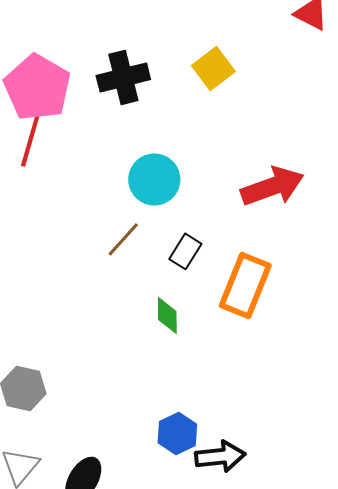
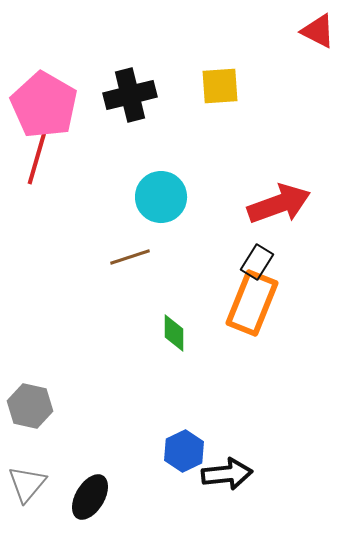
yellow square: (213, 68) -> (220, 86), turned 33
brown line: (123, 239) -> (130, 257), turned 30
black rectangle: (185, 251) -> (257, 262), moved

